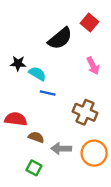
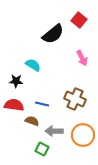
black star: (18, 63) -> (16, 81), moved
blue line: (48, 93) -> (42, 104), moved
green square: (34, 168) -> (42, 149), moved

